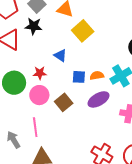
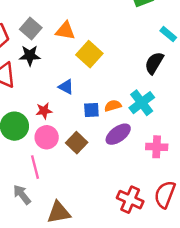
pink line: (35, 127) -> (35, 167), moved

